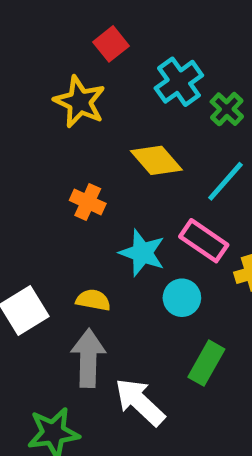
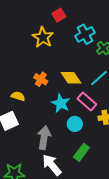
yellow diamond: (156, 160) -> (71, 78), moved
yellow semicircle: (93, 300) -> (18, 96), moved
gray arrow: (88, 358) -> (44, 138), moved

